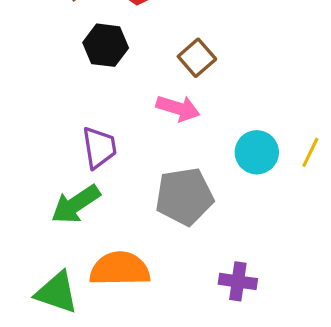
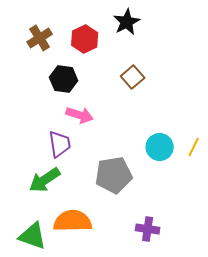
brown square: (197, 58) -> (133, 77), moved
pink arrow: (178, 108) -> (80, 115), moved

